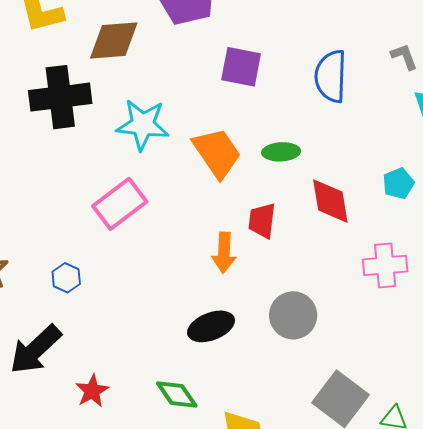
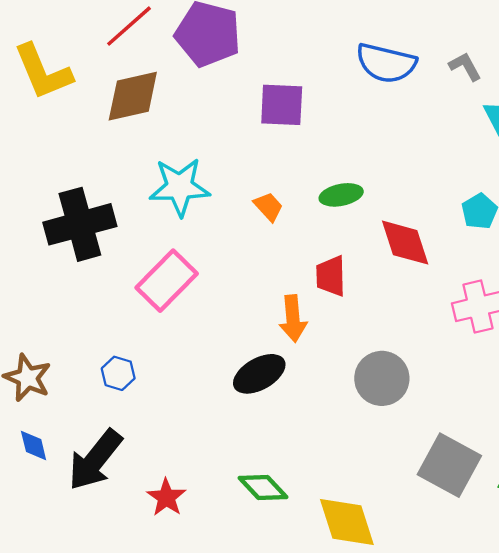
blue semicircle: (331, 76) -> (386, 63), moved, turned -70
black cross: (60, 97) -> (80, 224), moved
orange trapezoid: (217, 153) -> (269, 207), size x0.5
black ellipse: (211, 326) -> (259, 374), moved

